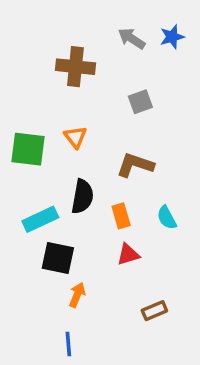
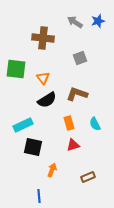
green square: (28, 149) -> (16, 69), moved
black semicircle: (82, 197) -> (47, 100), moved, turned 48
orange arrow: (77, 295) -> (52, 170), moved

